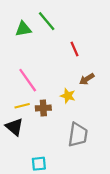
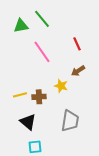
red line: (74, 49) -> (77, 44), moved
pink line: (28, 80) -> (42, 52), moved
black triangle: (14, 127) -> (28, 122), moved

